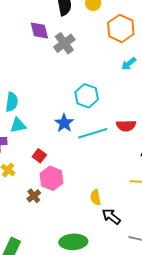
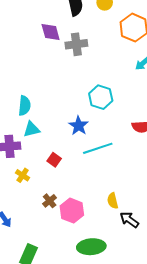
gray cross: (64, 43) -> (76, 44), turned 30
cyan line: (93, 133) -> (98, 148), moved
pink hexagon: (52, 178) -> (72, 211), moved

